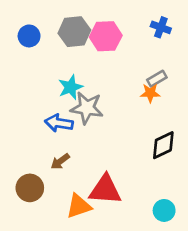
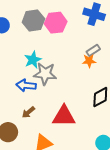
blue cross: (161, 27) -> (94, 14), size x1.5
red triangle: (105, 190) -> (64, 116), moved

